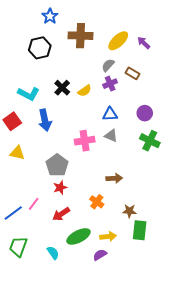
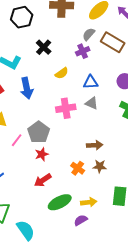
brown rectangle: (132, 73) -> (113, 42), size x1.6
purple cross: (110, 84) -> (83, 51), moved
black cross: (62, 88) -> (44, 47), moved
yellow semicircle: (85, 91) -> (62, 73), moved
pink line: (34, 204) -> (17, 140), moved
brown star: (129, 211) -> (100, 166), moved
cyan semicircle: (53, 253) -> (26, 230), moved, size x1.5

